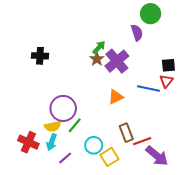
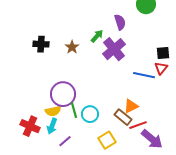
purple semicircle: (137, 33) -> (120, 22), moved
brown star: (97, 59) -> (72, 47), moved
orange triangle: (116, 97) -> (131, 106), moved
green line: (75, 125) -> (74, 110), turned -56
brown rectangle: (126, 133) -> (123, 117), turned -30
cyan circle: (94, 145) -> (90, 114), moved

